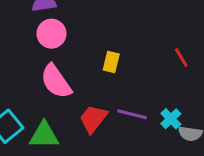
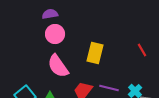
yellow rectangle: (111, 62) -> (95, 53), size x1.5

